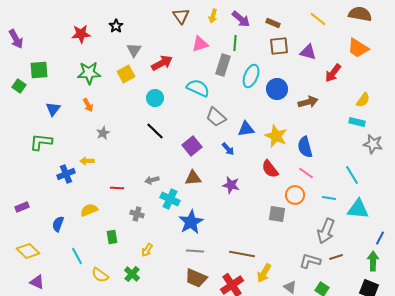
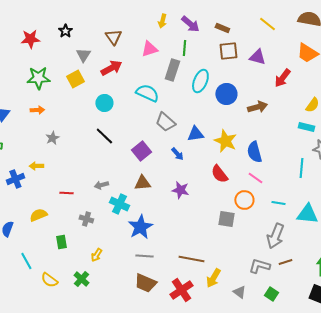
brown triangle: (181, 16) -> (113, 37), moved
orange arrow: (88, 105) -> (37, 110), turned -64
cyan line: (352, 175) -> (301, 168), moved, turned 36

